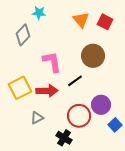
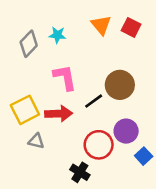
cyan star: (39, 13) -> (57, 35), moved
brown circle: (93, 56) -> (120, 85), moved
gray triangle: (37, 118) -> (36, 141), moved, turned 40

